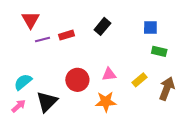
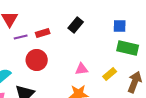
green rectangle: (159, 51) -> (128, 48), size x1.5
red circle: (77, 80) -> (37, 60), moved

